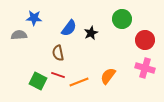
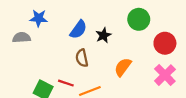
brown semicircle: (58, 53) -> (82, 58), moved
pink cross: (145, 68) -> (165, 75), turned 30
orange semicircle: (108, 76) -> (123, 67), moved

